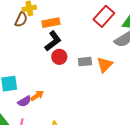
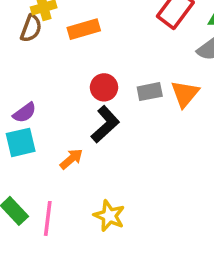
black L-shape: (53, 41) -> (105, 124), moved
purple semicircle: (24, 101) -> (25, 113), moved

